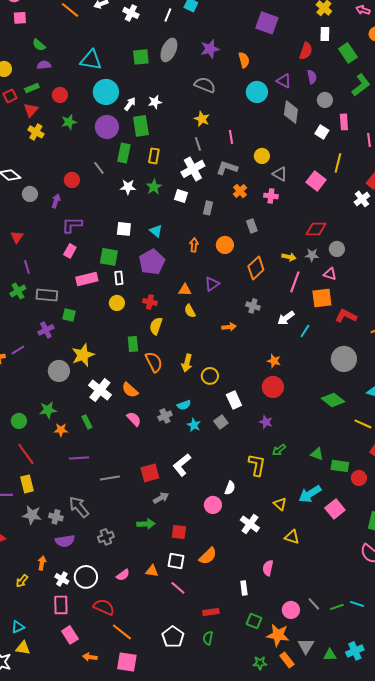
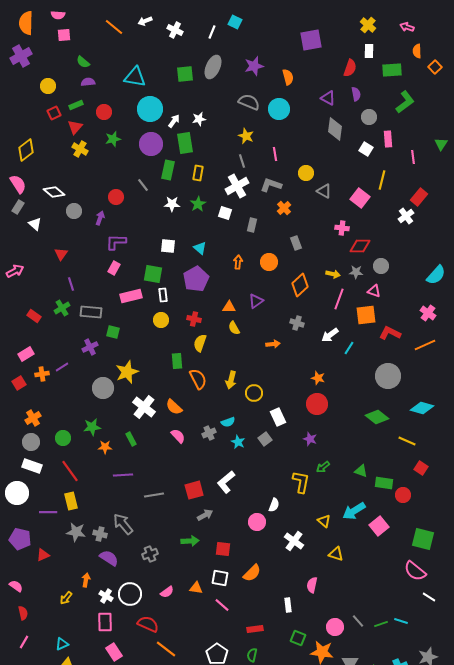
purple square: (267, 23) -> (311, 40), turned -30
green rectangle: (348, 53) -> (392, 70), turned -60
cyan circle: (257, 92) -> (279, 109), moved
pink cross: (271, 196) -> (342, 228), moved
purple semicircle: (65, 541) -> (109, 558), turned -138

